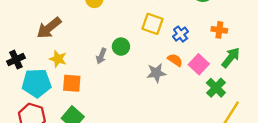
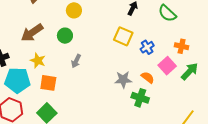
green circle: (121, 47) -> (65, 36), moved
orange semicircle: (175, 60) -> (148, 77), moved
pink square: (199, 64) -> (167, 66), moved
green cross: (216, 88) -> (140, 98), moved, turned -30

